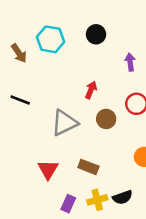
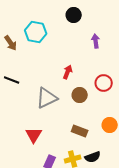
black circle: (96, 34) -> (74, 15), moved
purple arrow: (130, 62) -> (96, 41), moved
brown rectangle: (88, 167) -> (80, 131), moved

